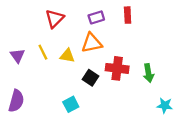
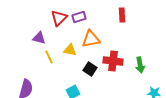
purple rectangle: (96, 17) -> (79, 17), moved
yellow line: (43, 52) -> (49, 57), moved
purple triangle: (17, 56) -> (39, 38), moved, turned -40

